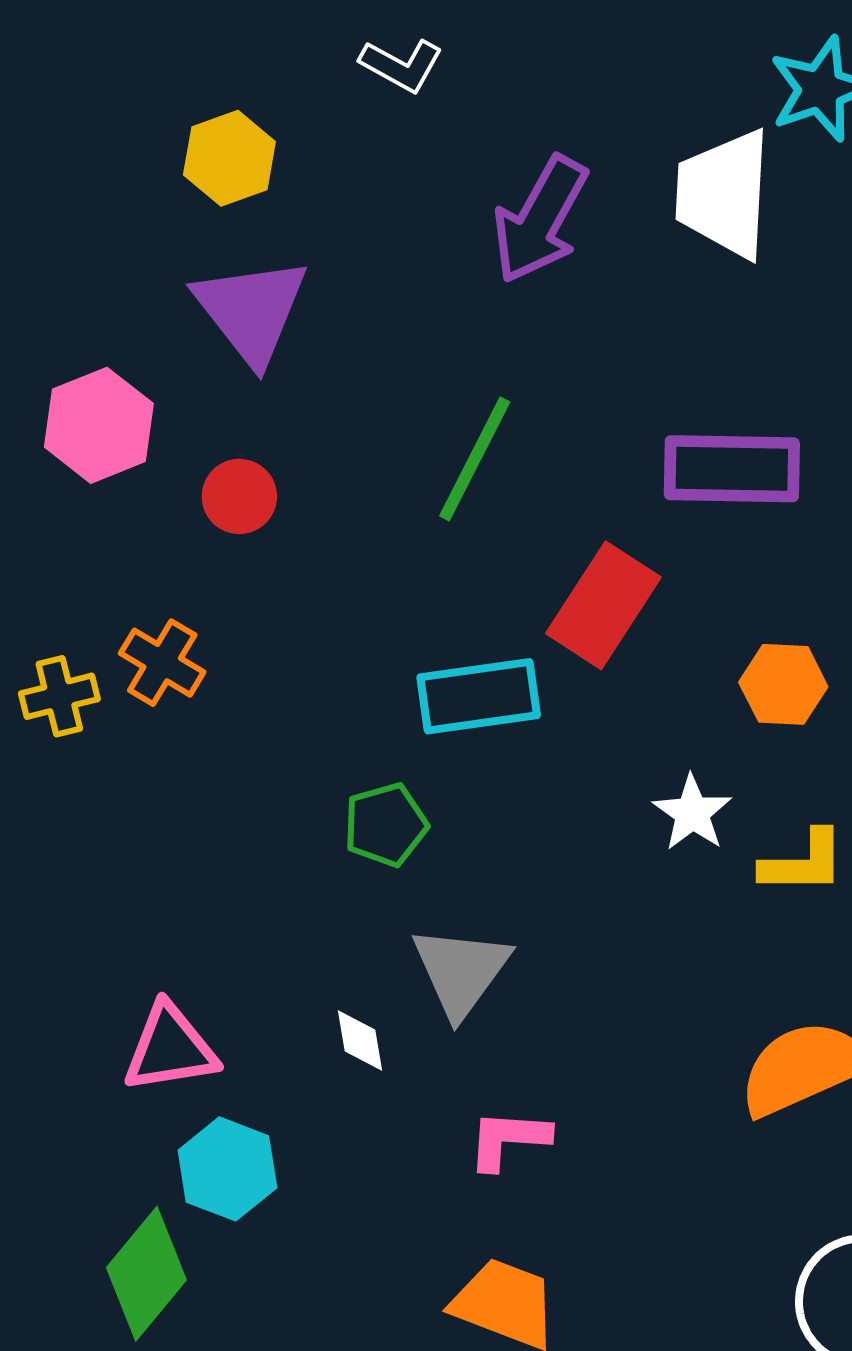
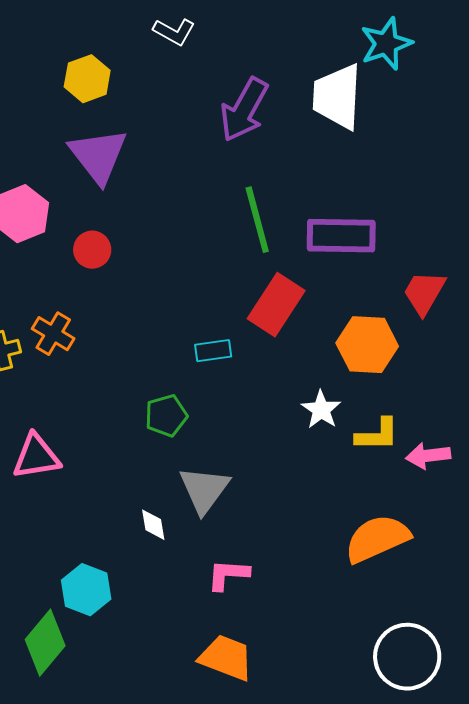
green line: (475, 459) -> (257, 220), moved, turned -42
orange hexagon: (783, 684) -> (367, 345), size x1.4
cyan rectangle: (479, 696) -> (213, 351), size x0.6
pink triangle: (170, 1048) -> (36, 457), moved

